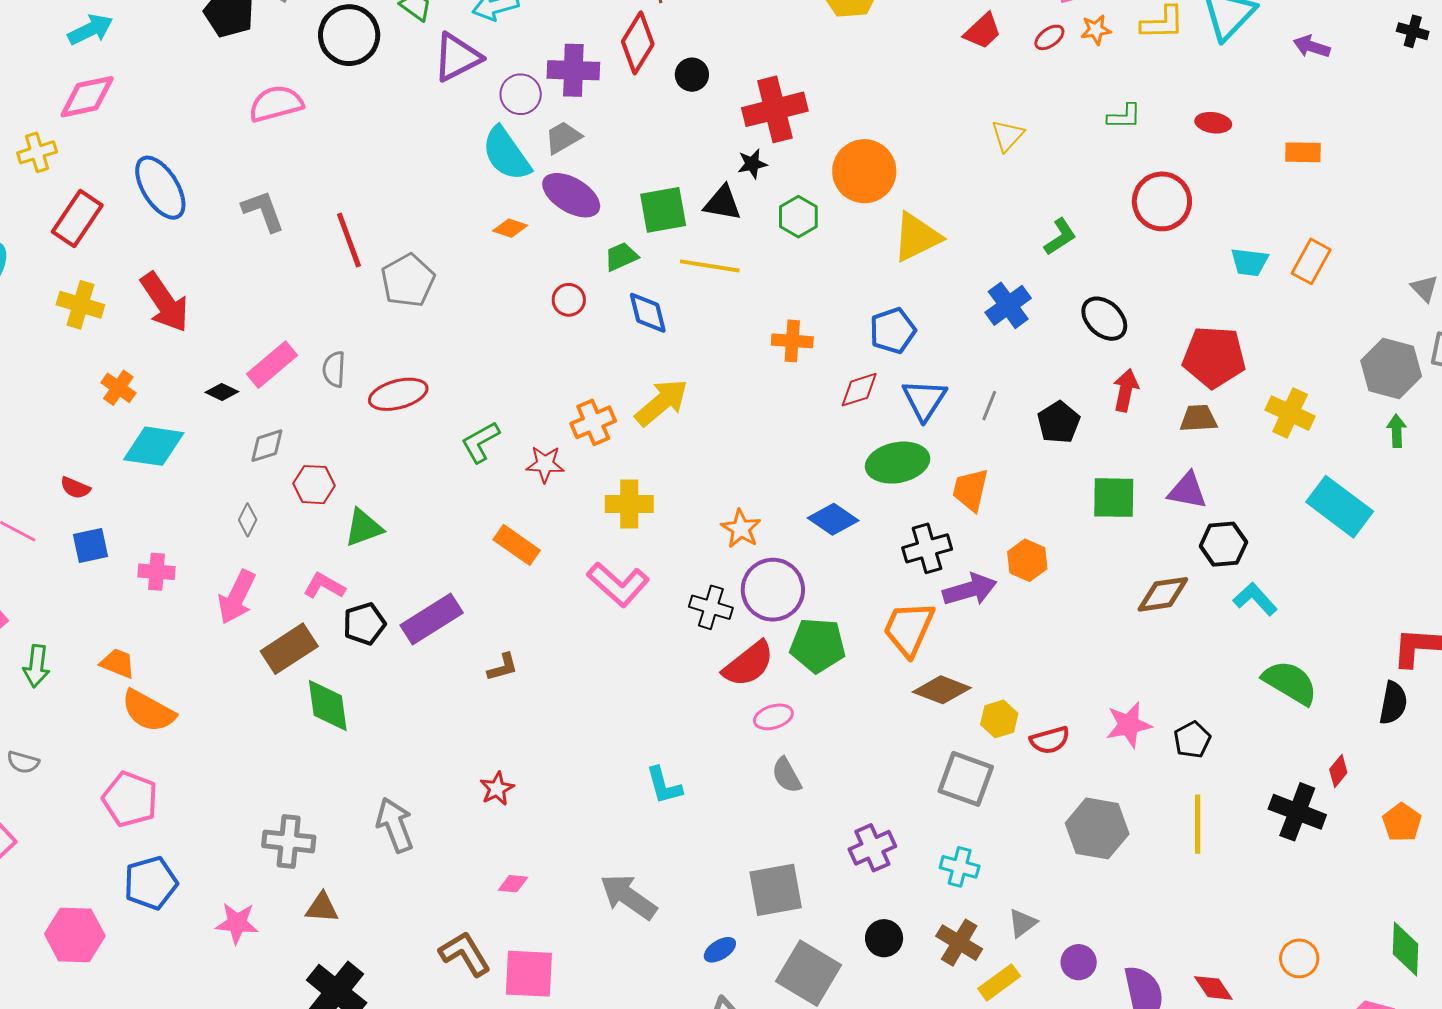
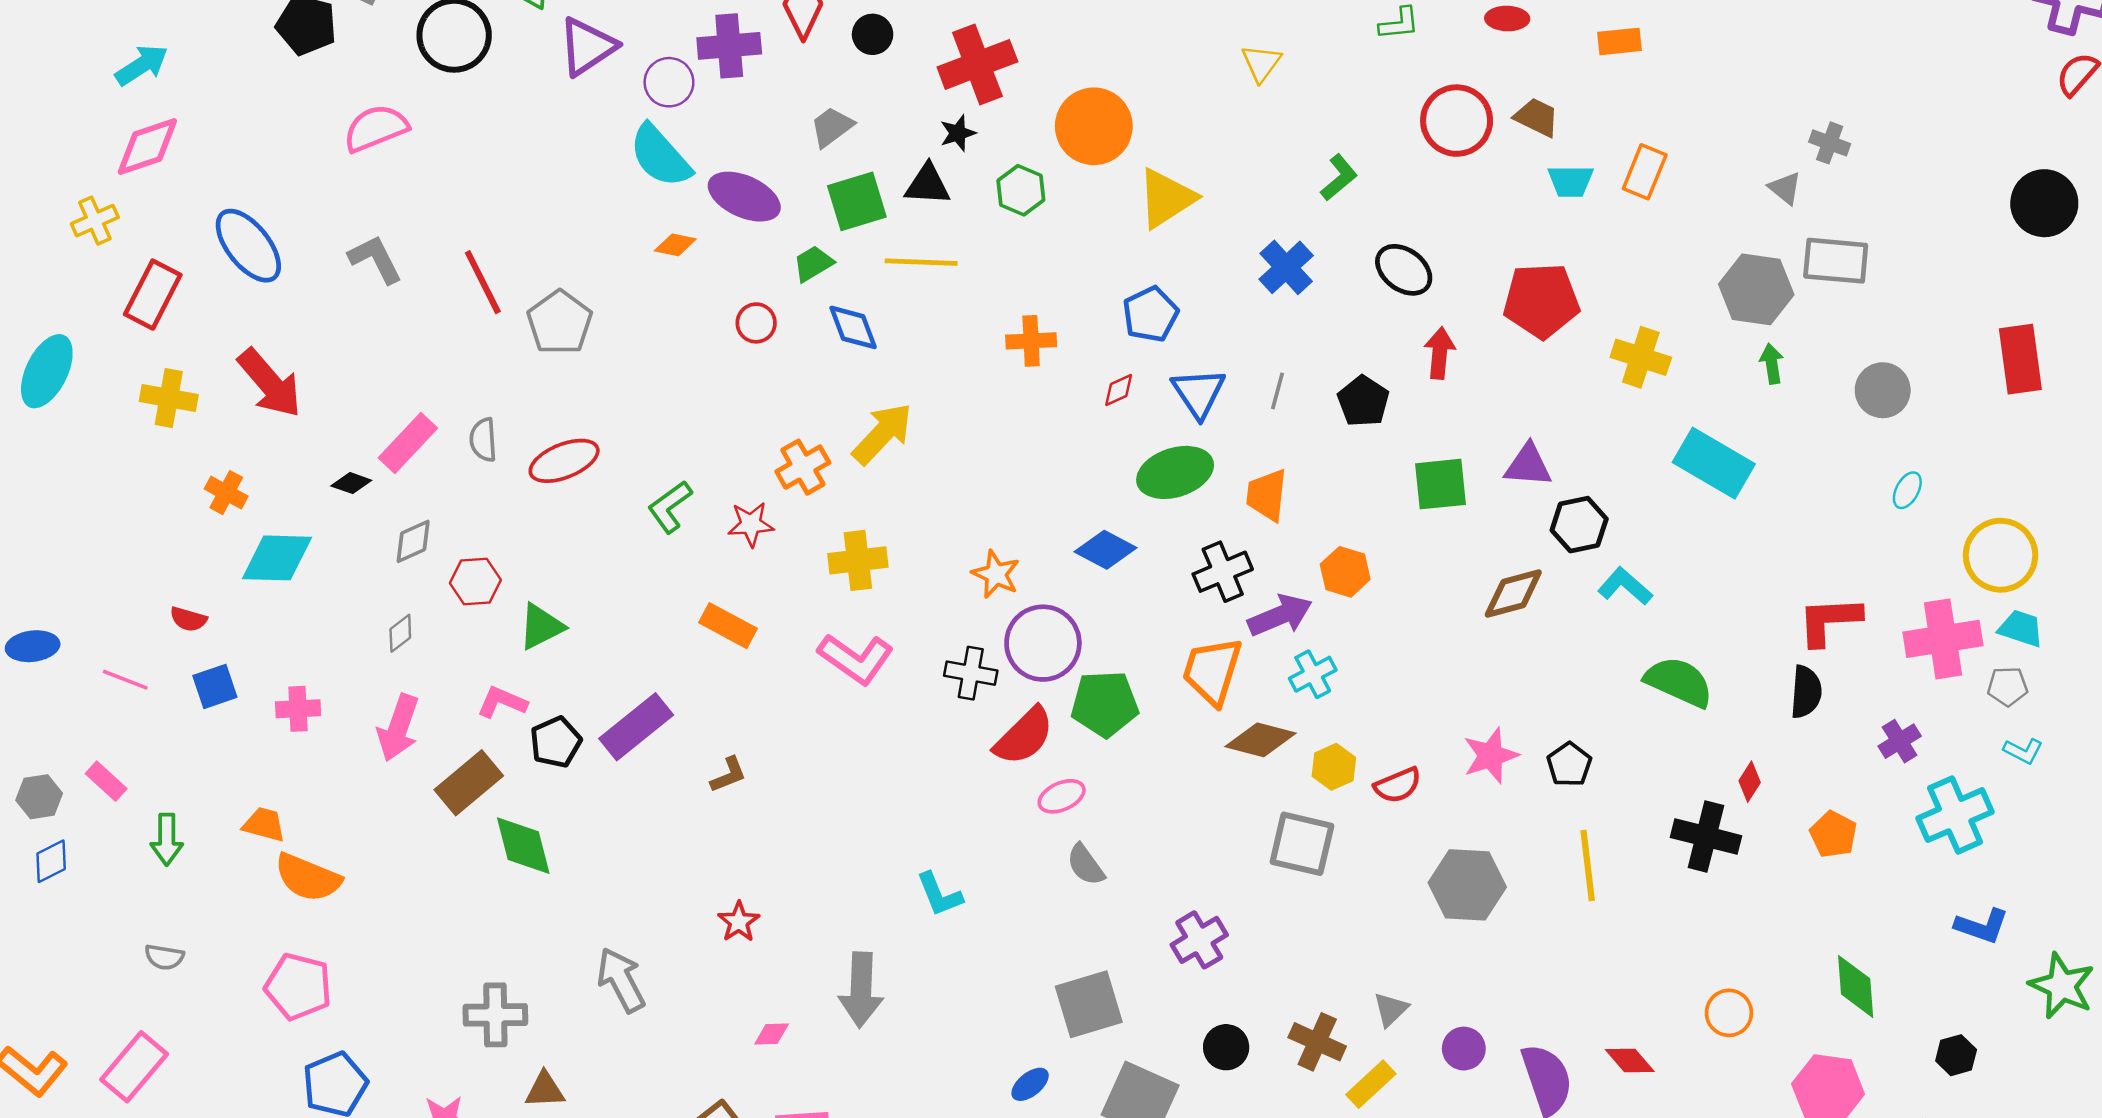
gray trapezoid: (563, 137) -> (832, 127), moved
red diamond: (859, 390) -> (1119, 390), size x0.7
brown trapezoid: (1198, 418) -> (1537, 117), moved, turned 36
gray diamond: (248, 520) -> (400, 633), turned 32
cyan cross: (960, 867) -> (1313, 674), moved, turned -36
gray arrow: (628, 897) -> (861, 990), moved, turned -116

